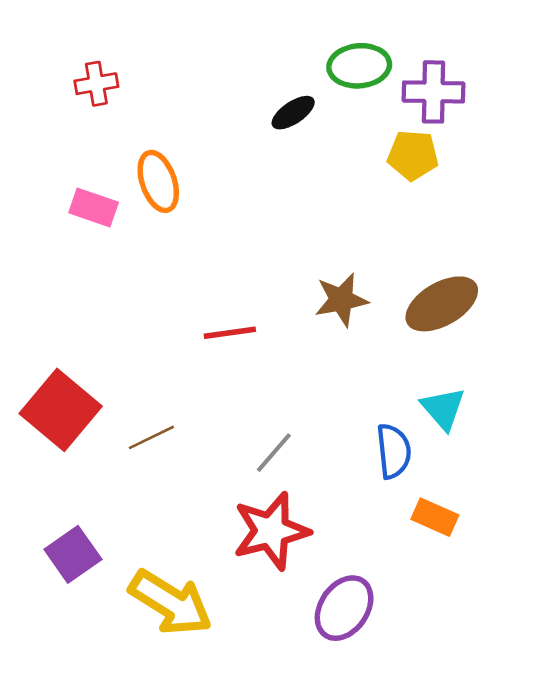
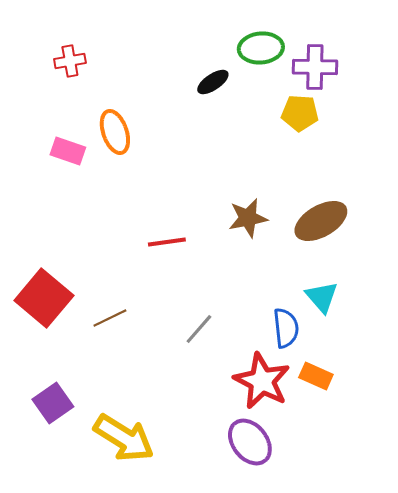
red star: (271, 531) -> (262, 381), moved, turned -30
purple ellipse: (344, 608) -> (250, 442), turned -72

